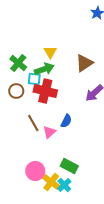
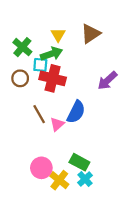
brown triangle: (84, 63) -> (91, 34), moved
blue semicircle: (66, 121) -> (76, 112), size x1.5
cyan cross: (64, 185) -> (85, 179), moved

